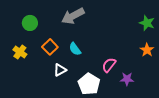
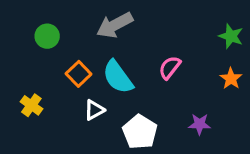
cyan semicircle: (75, 49) -> (118, 77), size x1.6
yellow cross: (20, 52) -> (31, 105), moved
pink semicircle: (109, 65) -> (170, 68), moved

